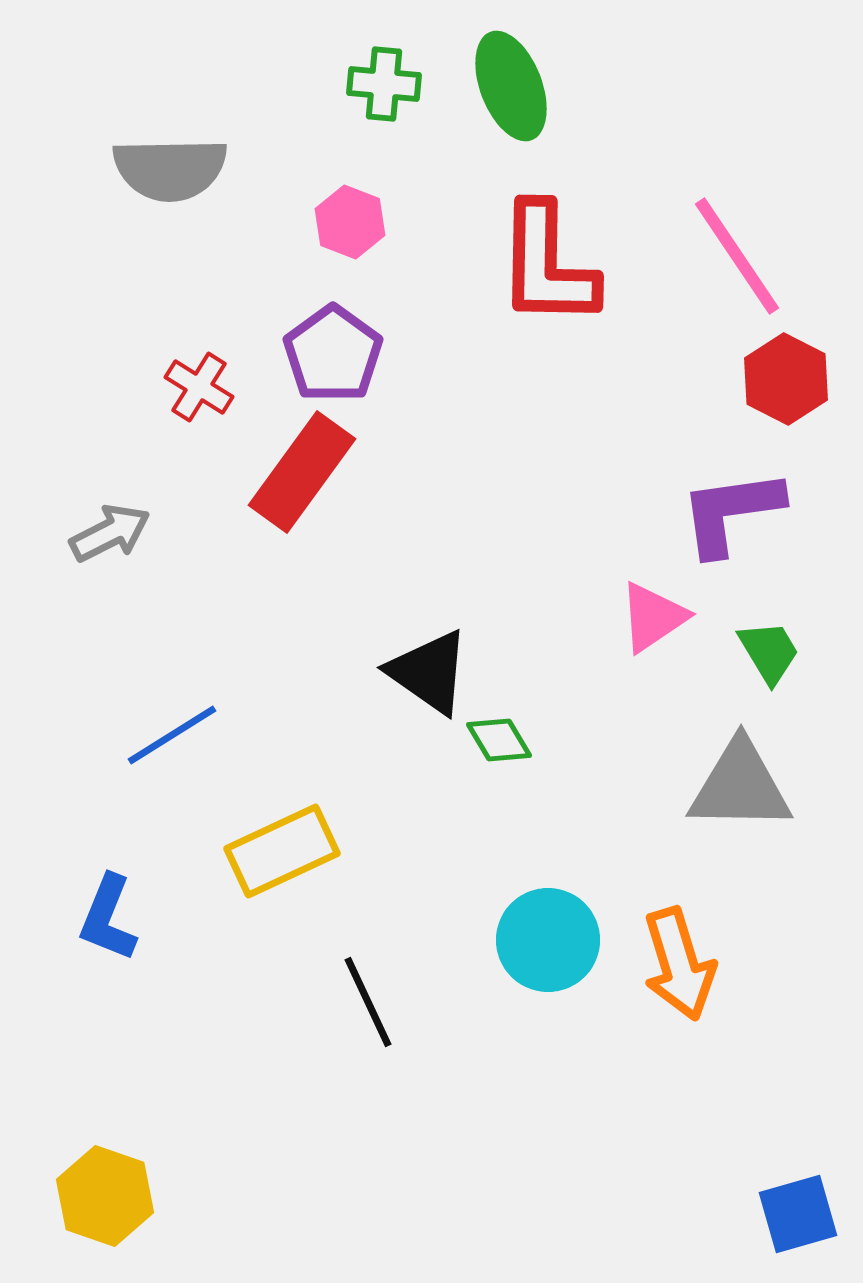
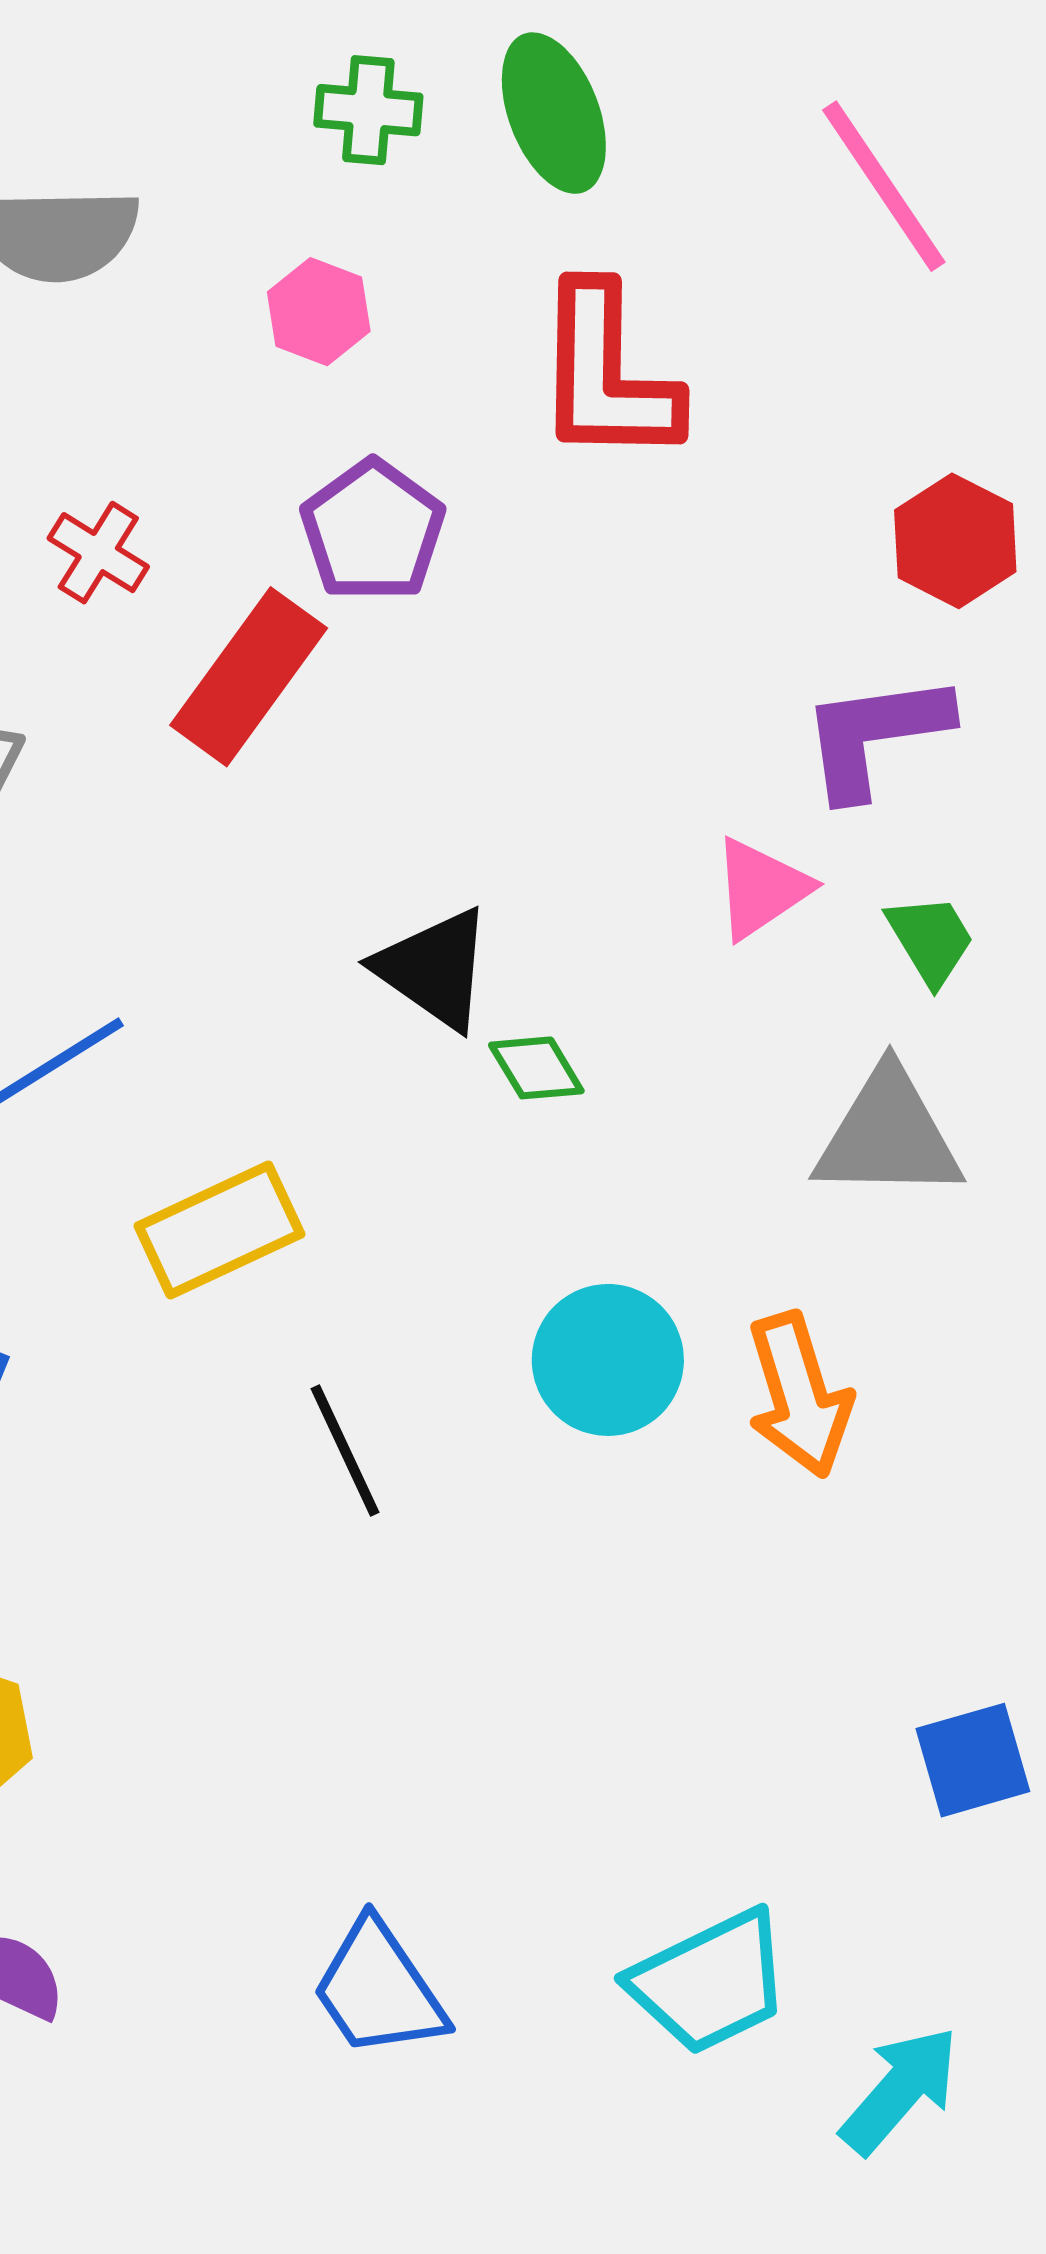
pink line: (737, 256) -> (884, 186), moved
purple pentagon: (333, 354) -> (373, 531), moved

